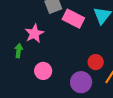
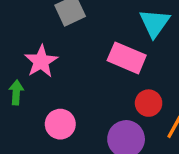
pink rectangle: (73, 19) -> (127, 58), moved

